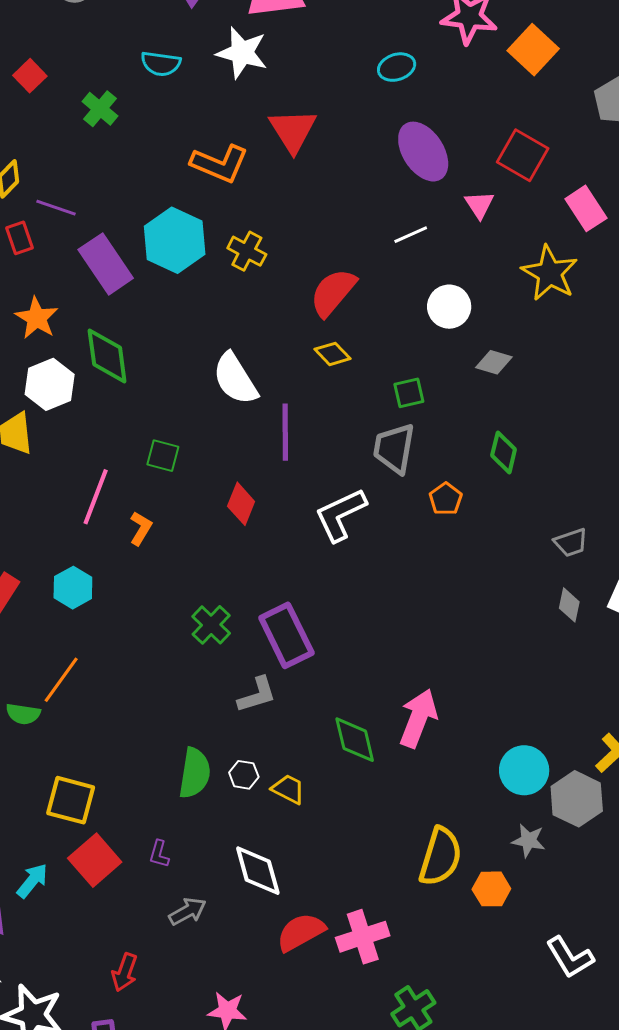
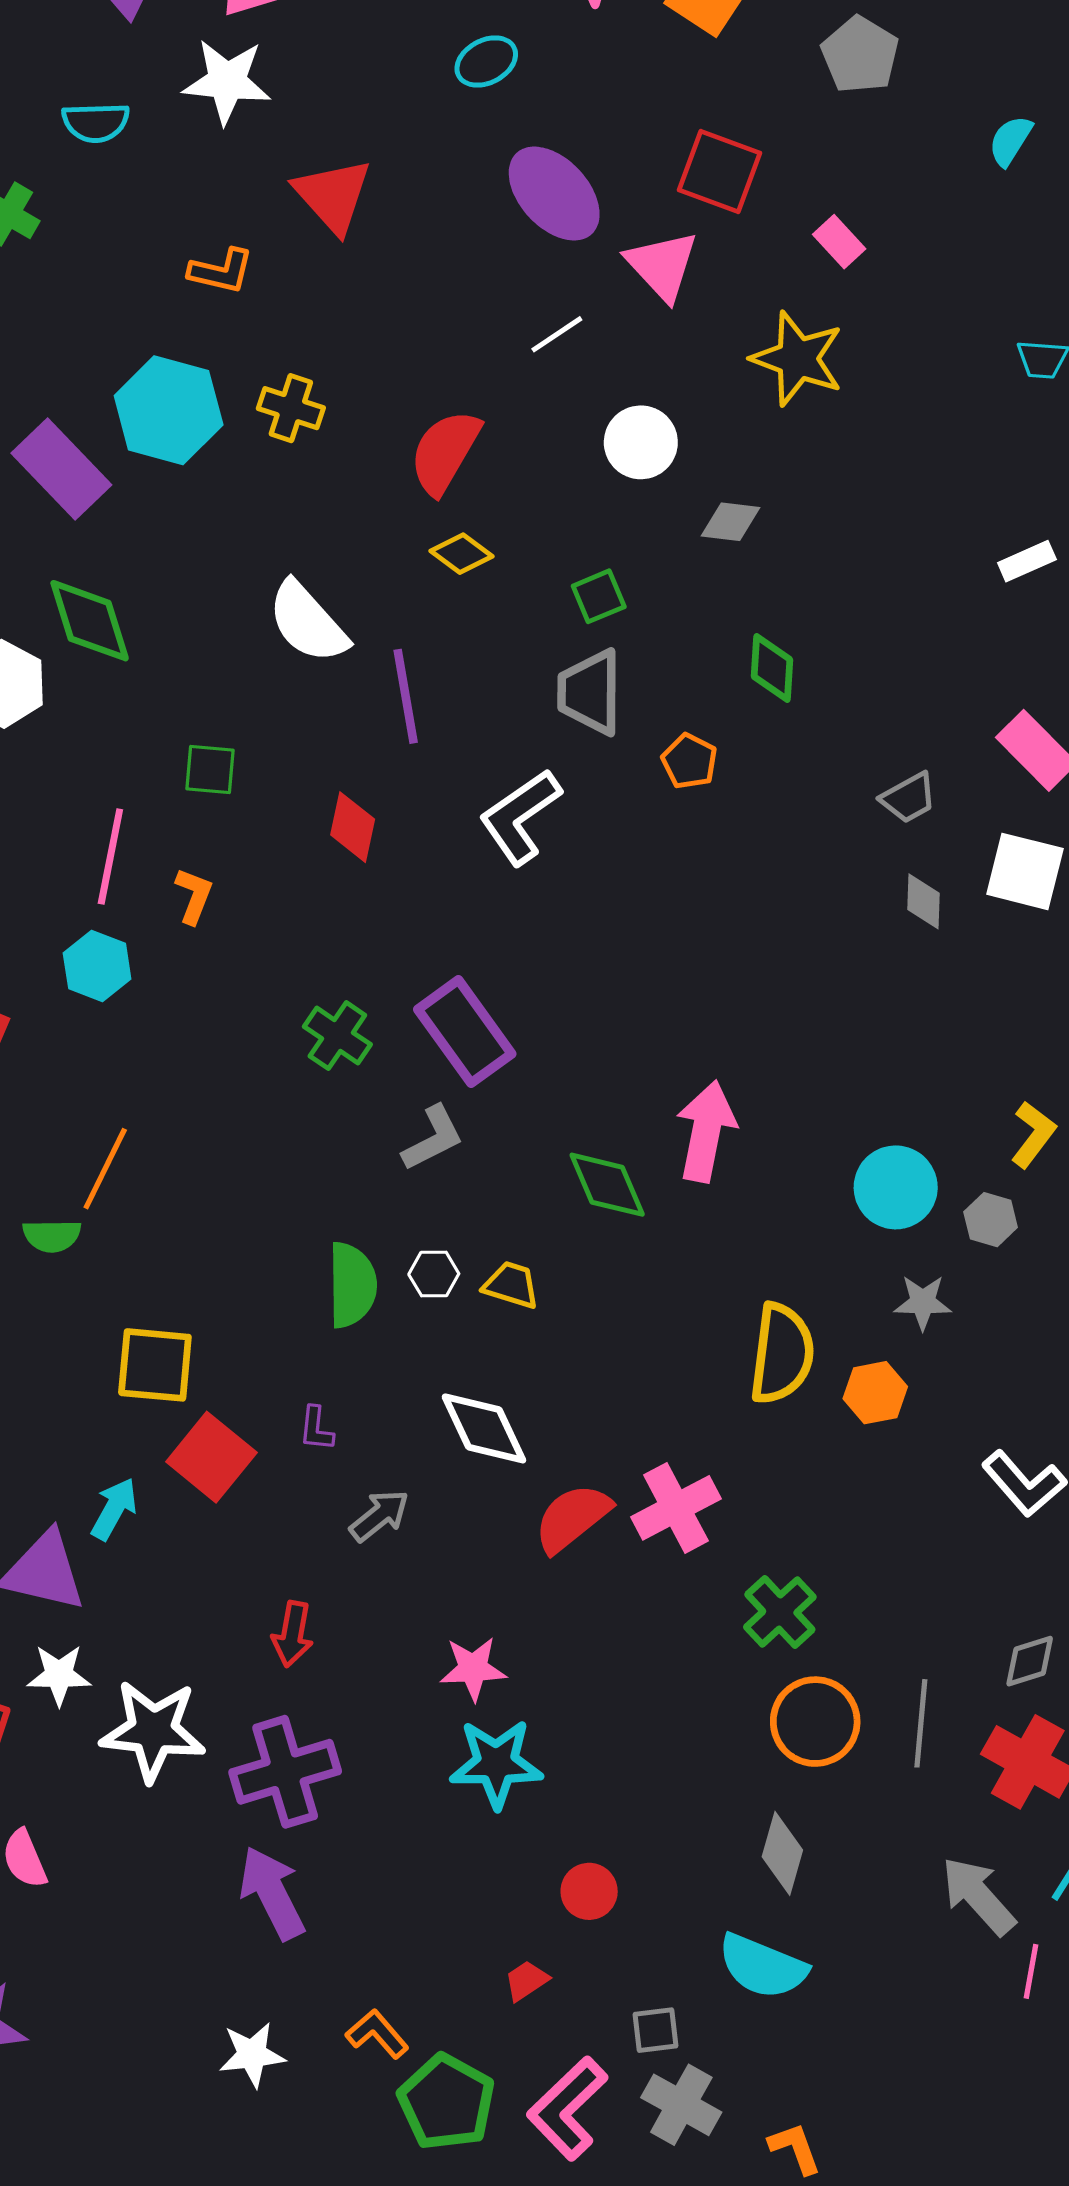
orange L-shape: (220, 164) -> (221, 271), size x0.7
pink triangle: (479, 205) -> (662, 266), size x1.5
pink rectangle: (586, 208) -> (839, 242), size x0.7
cyan hexagon: (73, 588) -> (97, 966), moved
gray hexagon: (577, 799) -> (991, 1220), size x0.6

